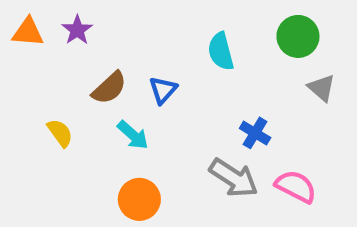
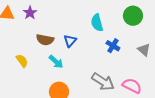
brown semicircle: (109, 88) -> (45, 40), turned 54
gray triangle: (322, 88) -> (144, 50), moved
blue cross: (255, 133) -> (113, 46), moved

